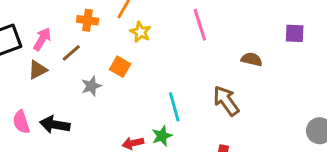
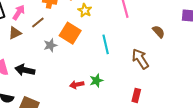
brown semicircle: (252, 59) -> (159, 32), turned 32
orange square: (120, 67) -> (70, 33), size x1.5
cyan line: (174, 107) -> (106, 44), moved

